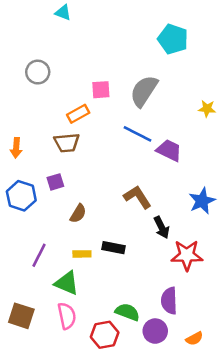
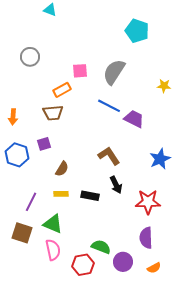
black arrow: (162, 227) -> (116, 185), moved
yellow rectangle: (82, 254) -> (61, 194), moved
purple semicircle: (169, 301) -> (146, 238), moved
brown square: (21, 316) -> (22, 233), moved

